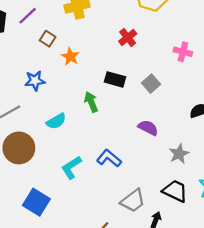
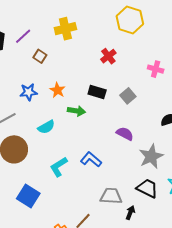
orange star: (70, 57) -> (58, 90), moved
green arrow: (91, 102) -> (76, 111), turned 120
gray star: (179, 154) -> (151, 156), size x1.4
gray trapezoid: (133, 201) -> (111, 196), turned -140

